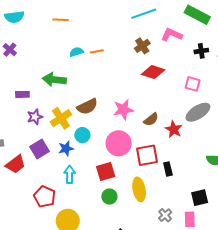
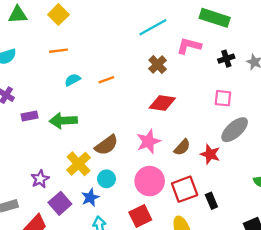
cyan semicircle: (76, 52) -> (73, 80), moved
red diamond: (153, 72) -> (162, 103), moved
purple rectangle: (22, 94) -> (29, 116), moved
purple star: (35, 117) -> (40, 179), moved

